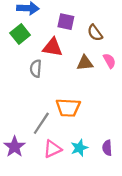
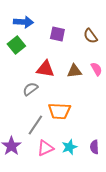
brown semicircle: (95, 33) -> (90, 36), moved
red triangle: (52, 47) -> (45, 69), moved
gray semicircle: (36, 69) -> (30, 89), moved, turned 49

